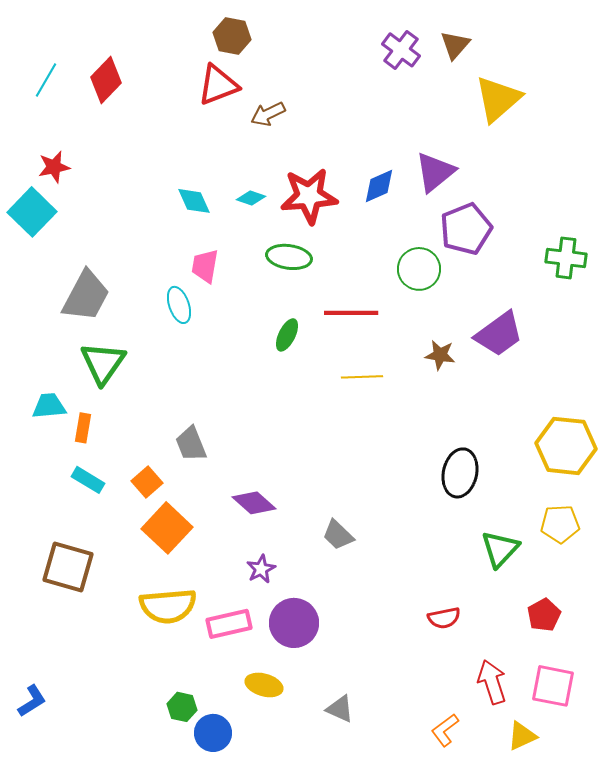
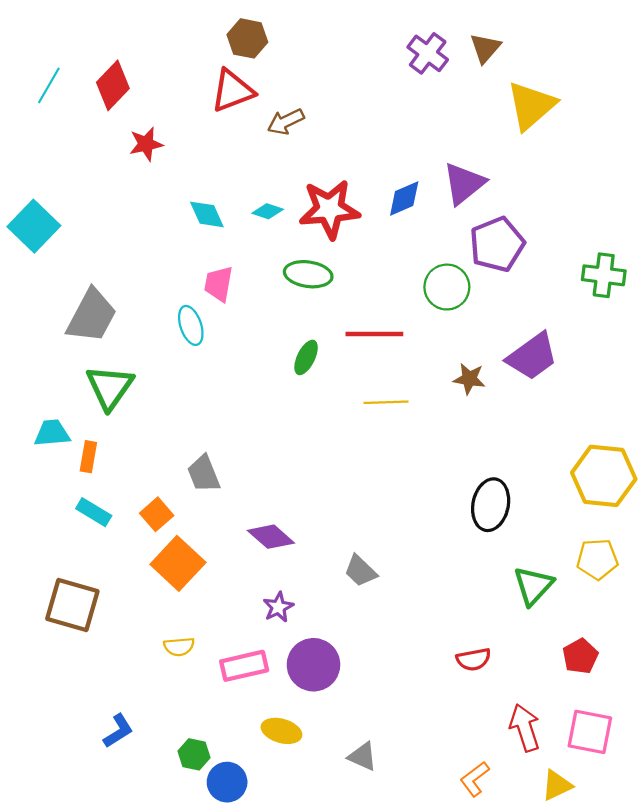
red star: (54, 167) -> (146, 144), moved
yellow semicircle: (168, 606) -> (179, 647), size x0.5
blue L-shape: (32, 701) -> (118, 731), moved

